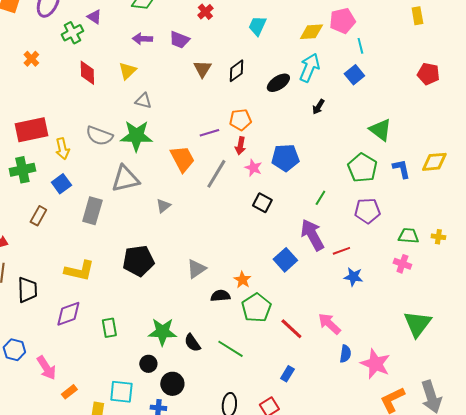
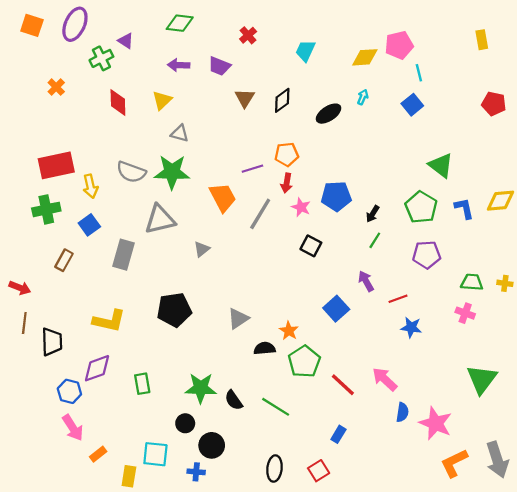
cyan arrow: (309, 68) -> (363, 97), size x0.5
black arrow: (318, 107) -> (373, 214), moved
purple arrow: (312, 235) -> (366, 281), size x0.6
blue hexagon: (14, 350) -> (69, 391), moved

